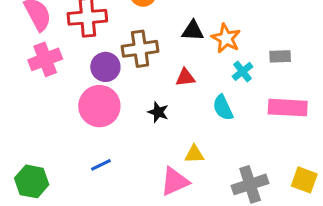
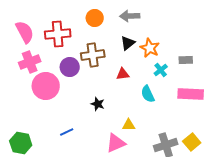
black triangle: (193, 31) -> (128, 43), turned -42
pink circle: (99, 106) -> (46, 86), moved
black star: (158, 112) -> (98, 104), moved
yellow square: (304, 180) -> (192, 142), moved, turned 30

